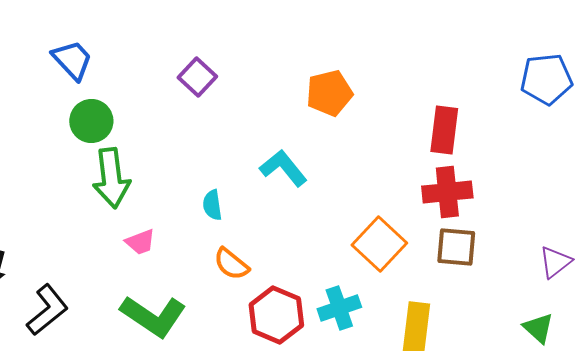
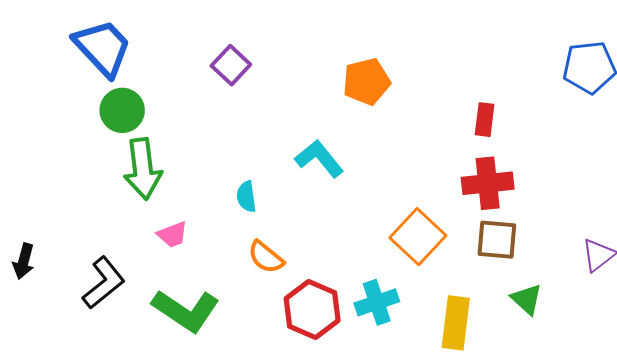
blue trapezoid: (72, 60) -> (103, 48), size x1.4
red rectangle: (444, 130) -> (485, 120), size x0.7
black L-shape: (47, 310) -> (104, 283), moved
green triangle: (538, 328) -> (527, 299), moved

